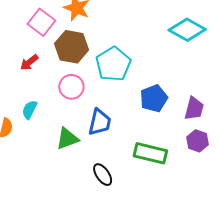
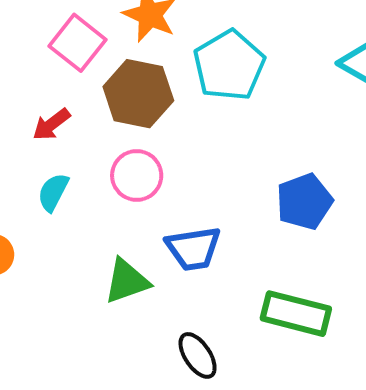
cyan pentagon: (113, 64) -> (229, 65), moved
cyan semicircle: (29, 110) -> (53, 192), moved
blue trapezoid: (100, 122) -> (193, 248), turned 68

